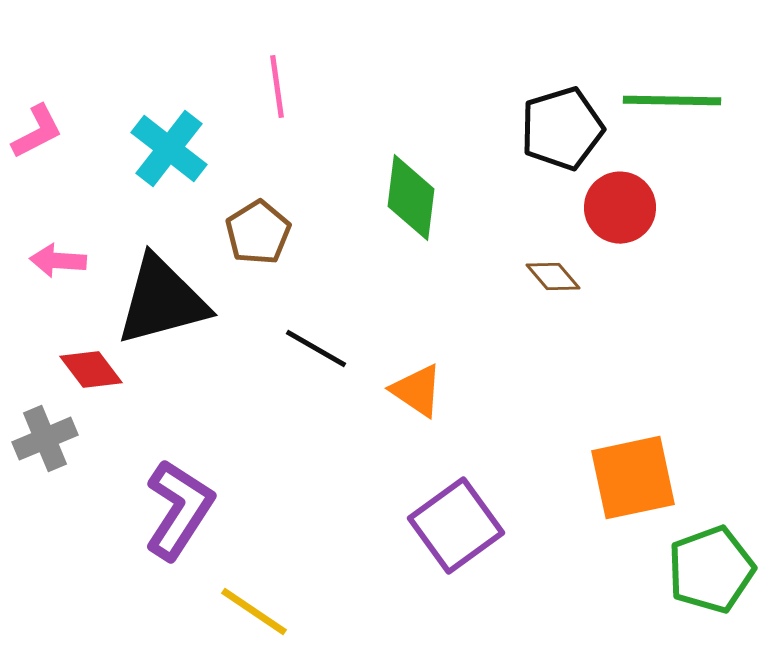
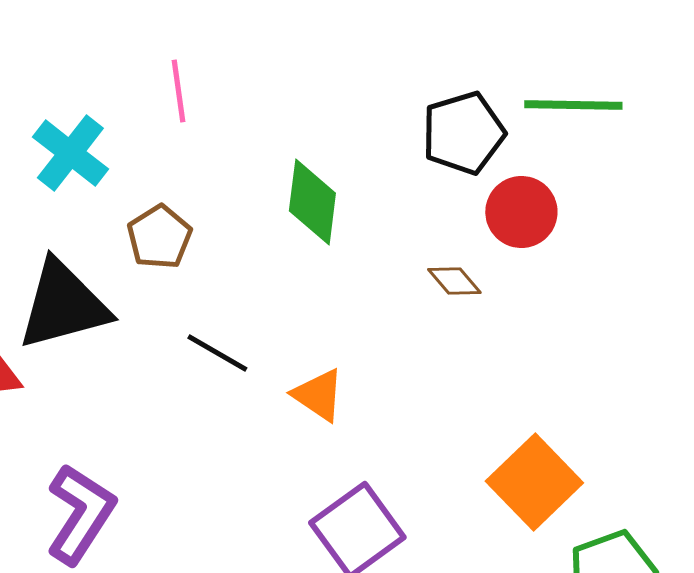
orange square: (633, 478) -> (534, 482), turned -32

